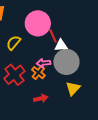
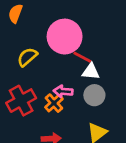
red line: (53, 36) -> (82, 57), turned -48
gray circle: (66, 62) -> (94, 95), size x0.6

